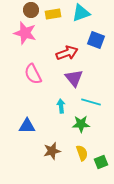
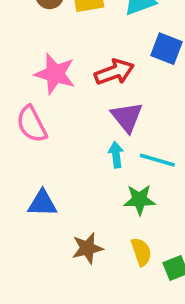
pink star: (25, 33) -> (55, 74), moved
pink semicircle: (33, 74) -> (32, 124), moved
cyan arrow: (61, 106) -> (116, 155), moved

